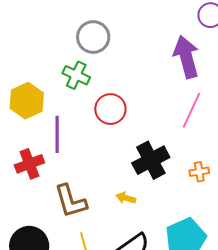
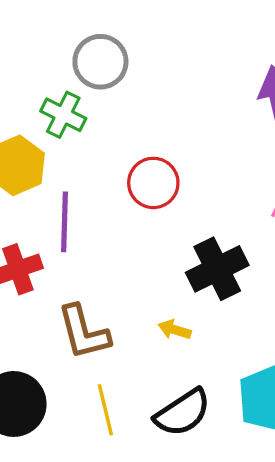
gray circle: (93, 37) -> (100, 62), moved
green cross: (76, 75) -> (63, 115), moved

